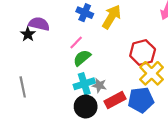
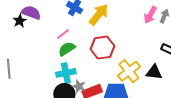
red hexagon: (143, 53) -> (102, 48), moved
gray star: (99, 85) -> (79, 86), moved

